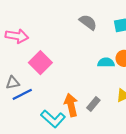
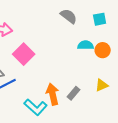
cyan semicircle: (106, 63) -> (86, 45), moved

